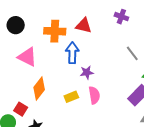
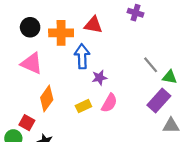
black circle: (16, 25) -> (30, 27), moved
gray line: (132, 53) -> (151, 65), moved
pink semicircle: (94, 95) -> (109, 103), turned 42

